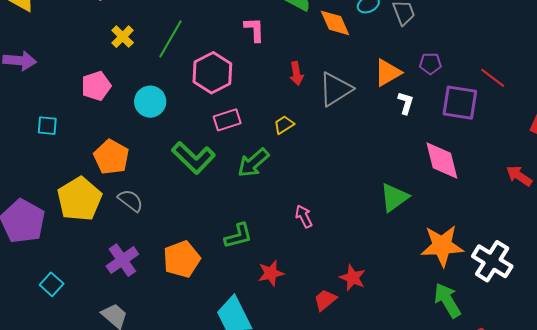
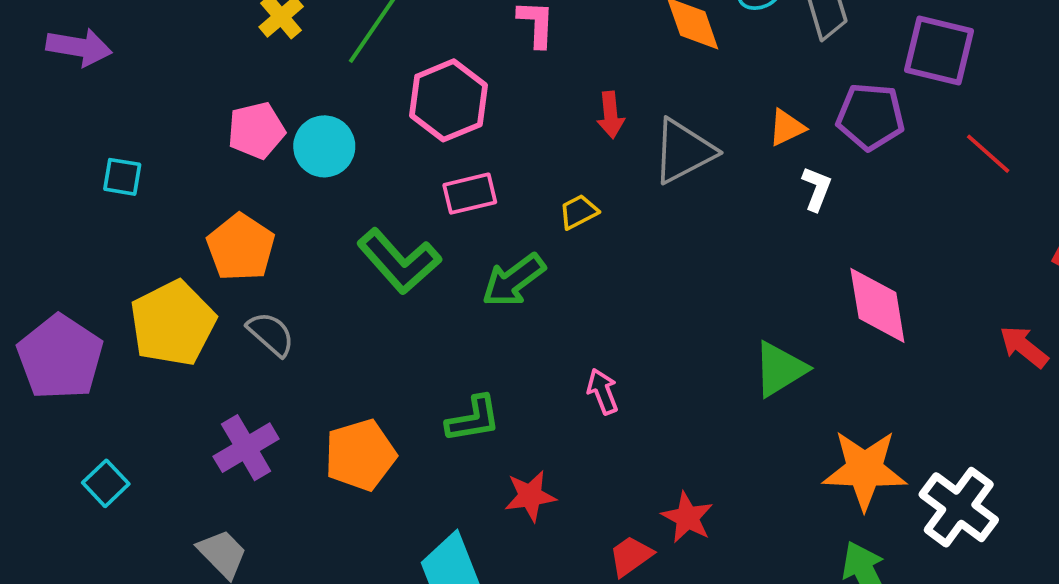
purple pentagon: (430, 64) -> (870, 117), size x1.6
orange triangle: (388, 73) -> (787, 127), size x0.7
pink pentagon: (96, 86) -> (256, 130), moved
purple square: (460, 103) -> (939, 51), moved

